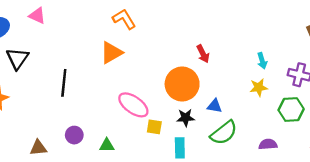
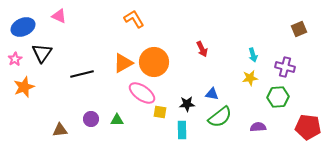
orange triangle: (111, 53) -> (123, 63), moved
black line: (64, 83) -> (82, 74), turned 70
orange circle: (182, 84) -> (154, 62), moved
green triangle: (107, 145) -> (117, 120), moved

